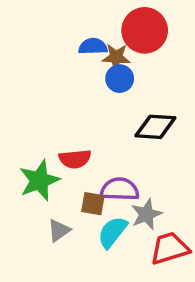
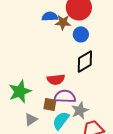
blue circle: (120, 79) -> (81, 34), moved
black diamond: (155, 127) -> (85, 61), turned -35
red semicircle: (75, 159) -> (56, 79), moved

